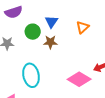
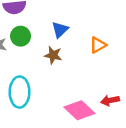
green circle: (33, 32) -> (21, 36), moved

